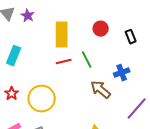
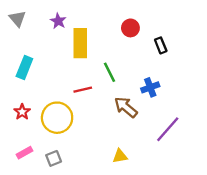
purple star: (28, 16) -> (58, 21), moved
red circle: (101, 29) -> (130, 28), moved
red line: (64, 62) -> (83, 90), moved

